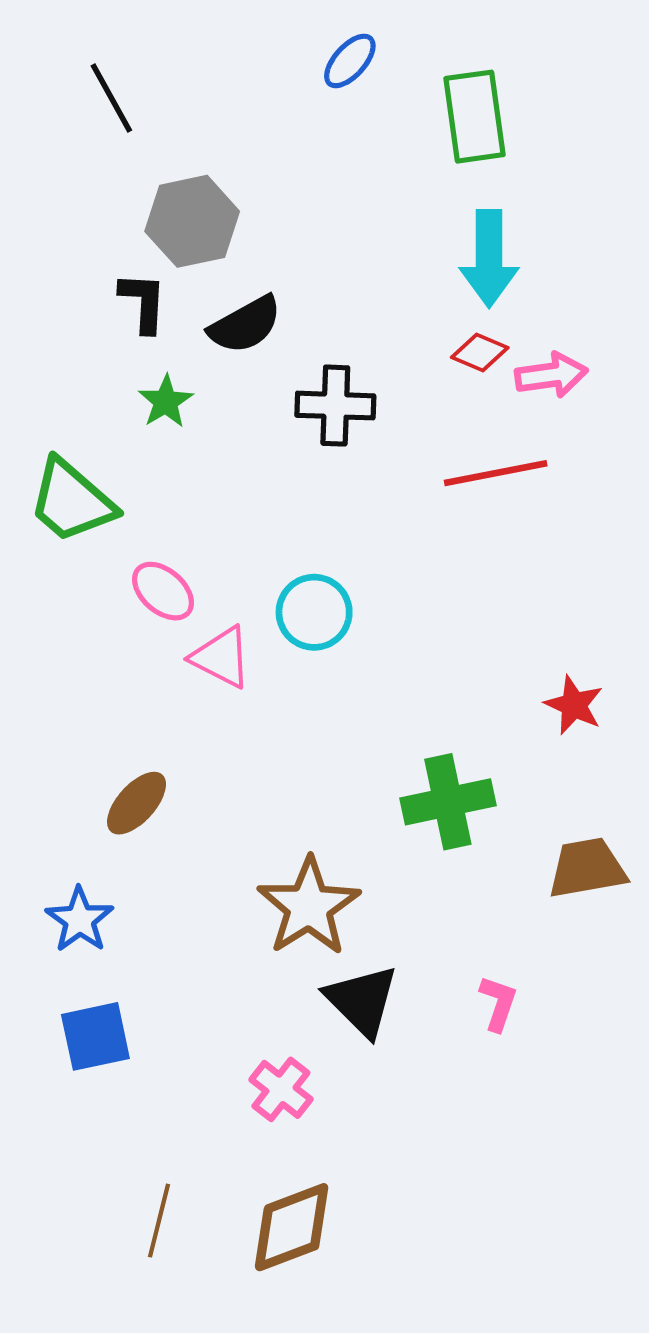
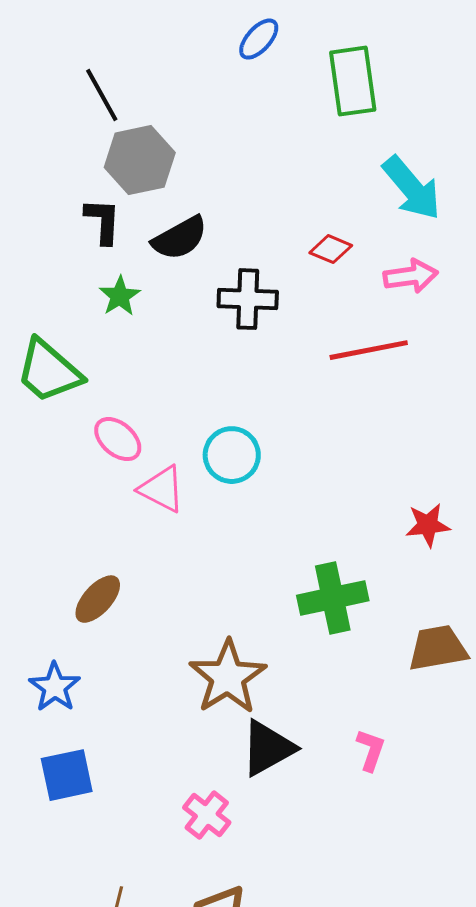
black line: (111, 98) -> (102, 95), moved
cyan arrow: (489, 258) -> (412, 188), moved, turned -40
red diamond: (480, 353) -> (331, 249), moved
red star: (574, 705) -> (428, 525), turned -30
black triangle: (362, 1001) -> (268, 748), turned 46

